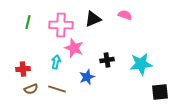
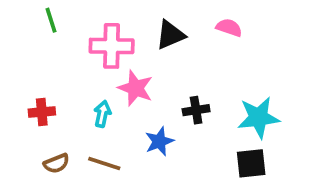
green line: (28, 22) -> (51, 20), moved, turned -32
red cross: (23, 69) -> (42, 112), moved
black square: (160, 92) -> (251, 163), moved

